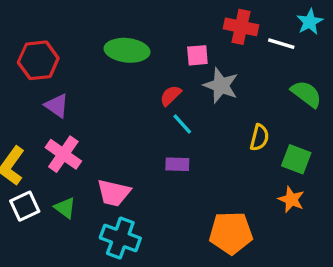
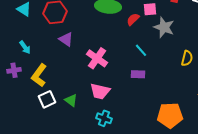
red semicircle: (171, 96) -> (133, 19), moved
pink cross: (63, 154) -> (97, 58), moved
cyan cross: (120, 238) -> (104, 118), size x0.7

